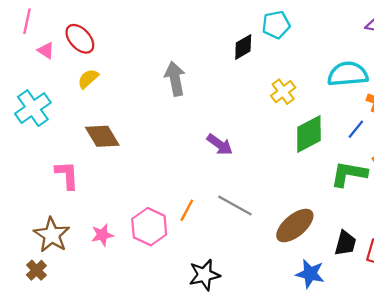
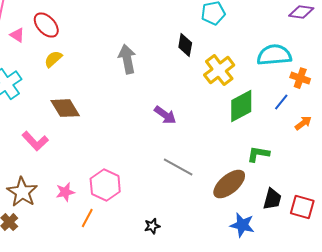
black diamond: (243, 47) -> (185, 45), moved, turned -50
yellow cross: (283, 92) -> (219, 70), size x1.4
green L-shape: (349, 174) -> (258, 154), moved, size x0.7
pink L-shape: (67, 175) -> (35, 141), turned 140
orange line: (187, 210) -> (87, 218), moved
black star: (204, 275) -> (152, 226), size x0.6

